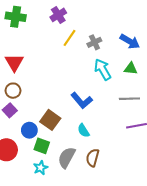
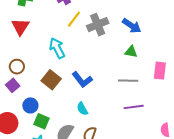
gray cross: (94, 42) -> (98, 25), size x1.5
red triangle: (14, 63) -> (20, 27), moved
cyan arrow: (103, 69) -> (57, 48), moved
brown square: (50, 120) -> (51, 80), moved

